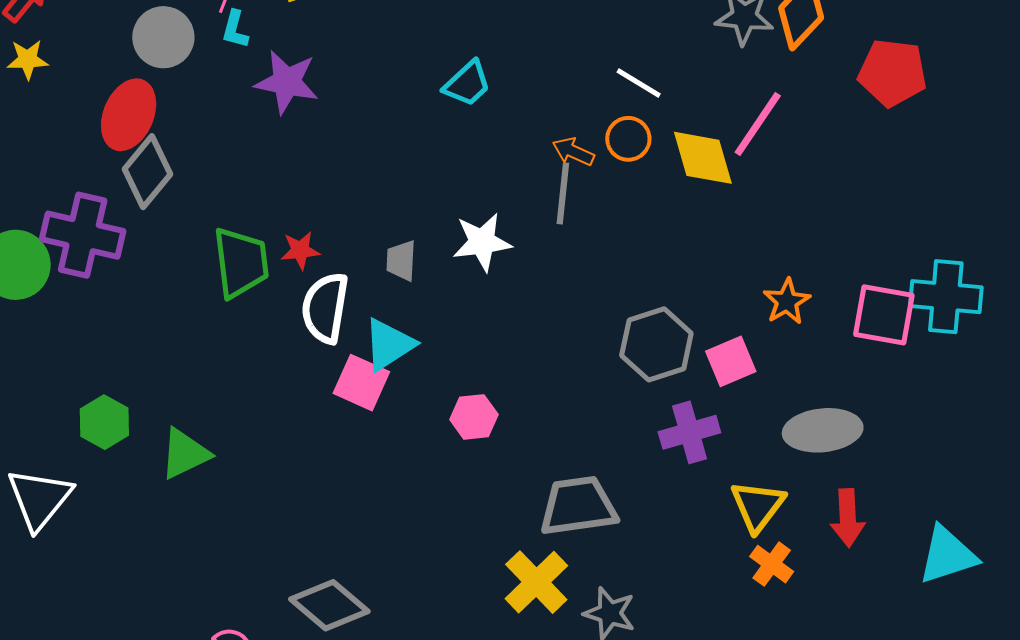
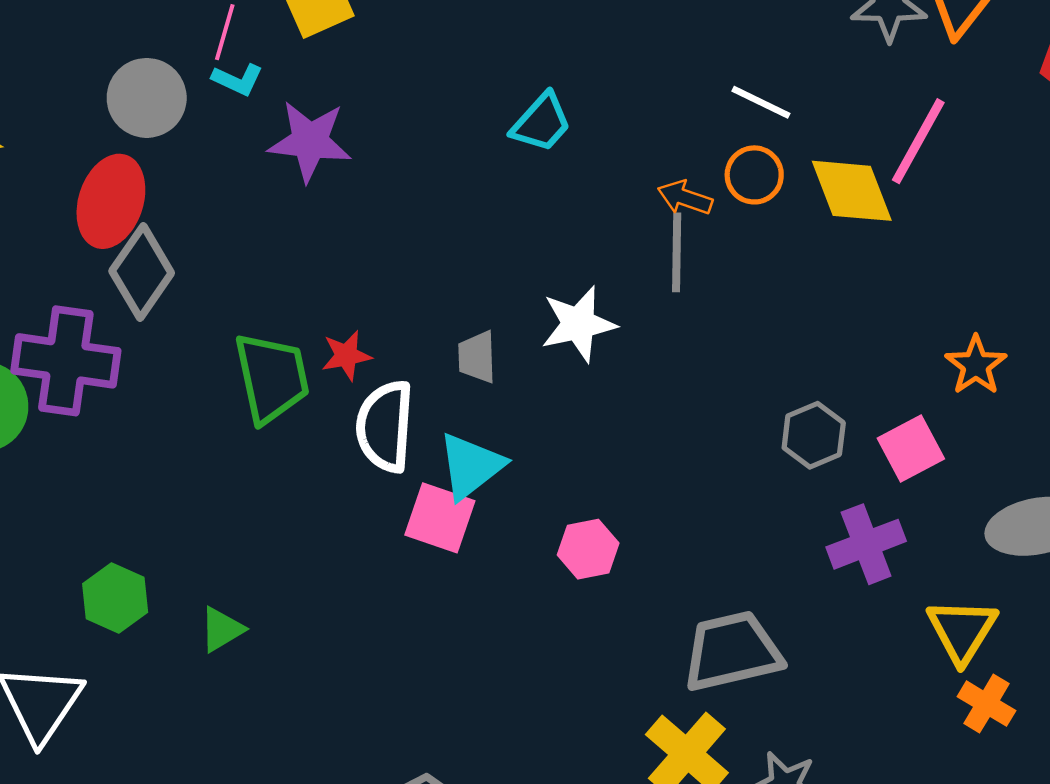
cyan L-shape: (235, 29) -> (238, 80), turned -75
gray hexagon: (656, 344) -> (814, 435), size x0.7
green triangle: (185, 454) -> (222, 629), size x0.7

